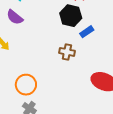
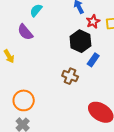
blue rectangle: (87, 32) -> (93, 60), turned -32

